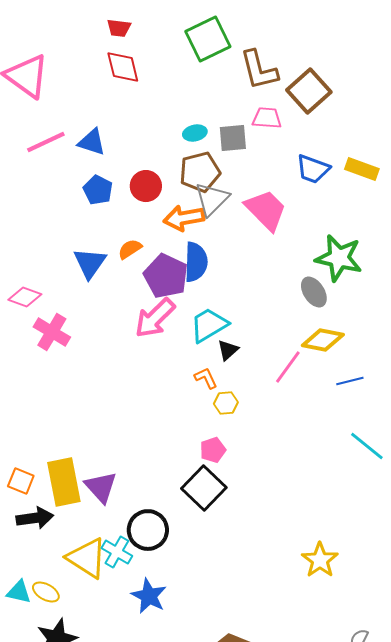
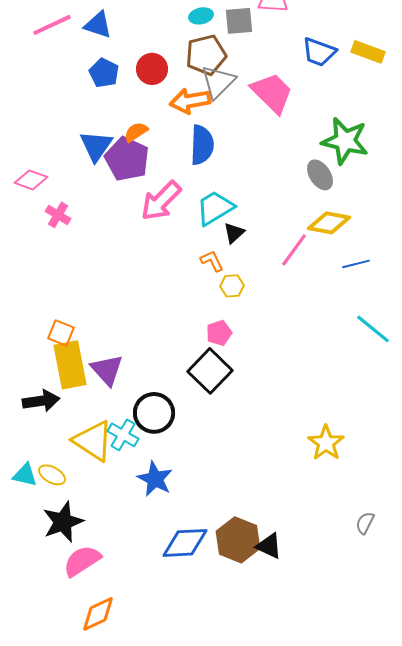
purple pentagon: (166, 276) -> (127, 159), moved
pink cross: (52, 332) -> (58, 215), size x0.7
orange square: (21, 481) -> (61, 333), moved

